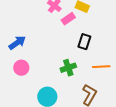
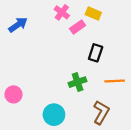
blue arrow: (17, 43) -> (18, 25), moved
pink circle: (21, 68) -> (13, 94), moved

